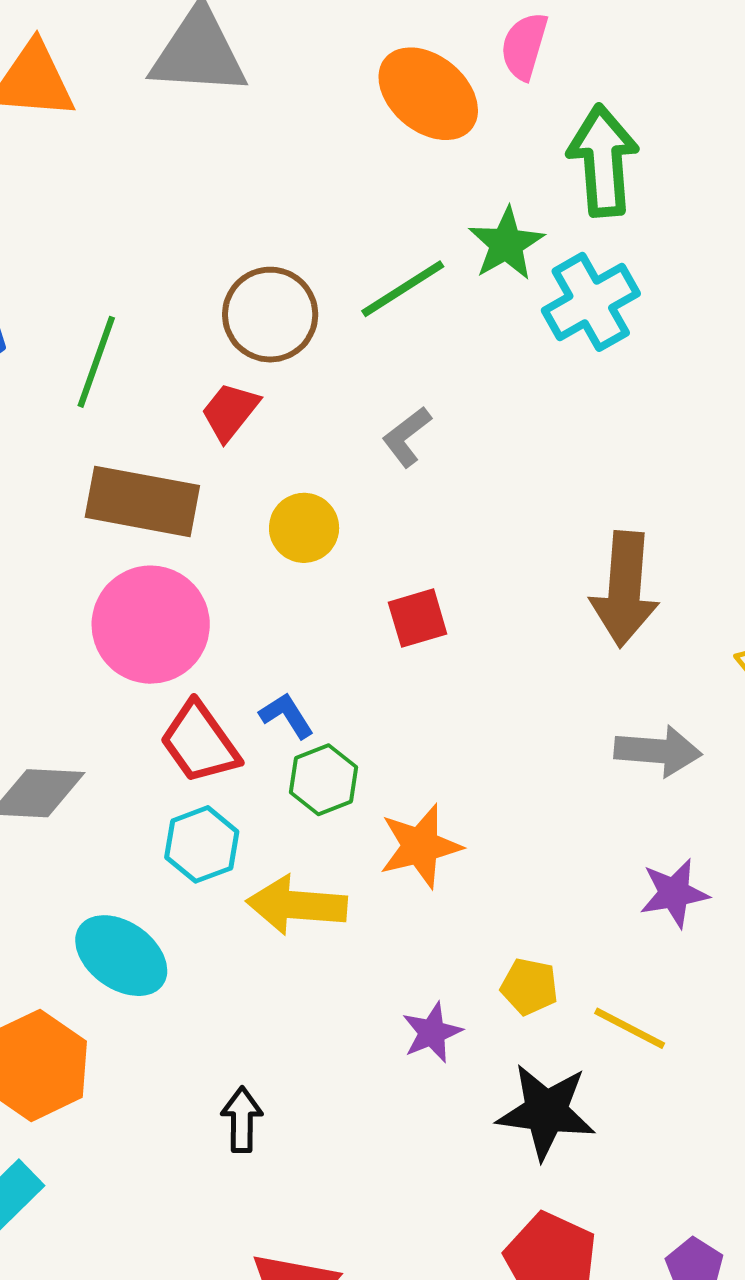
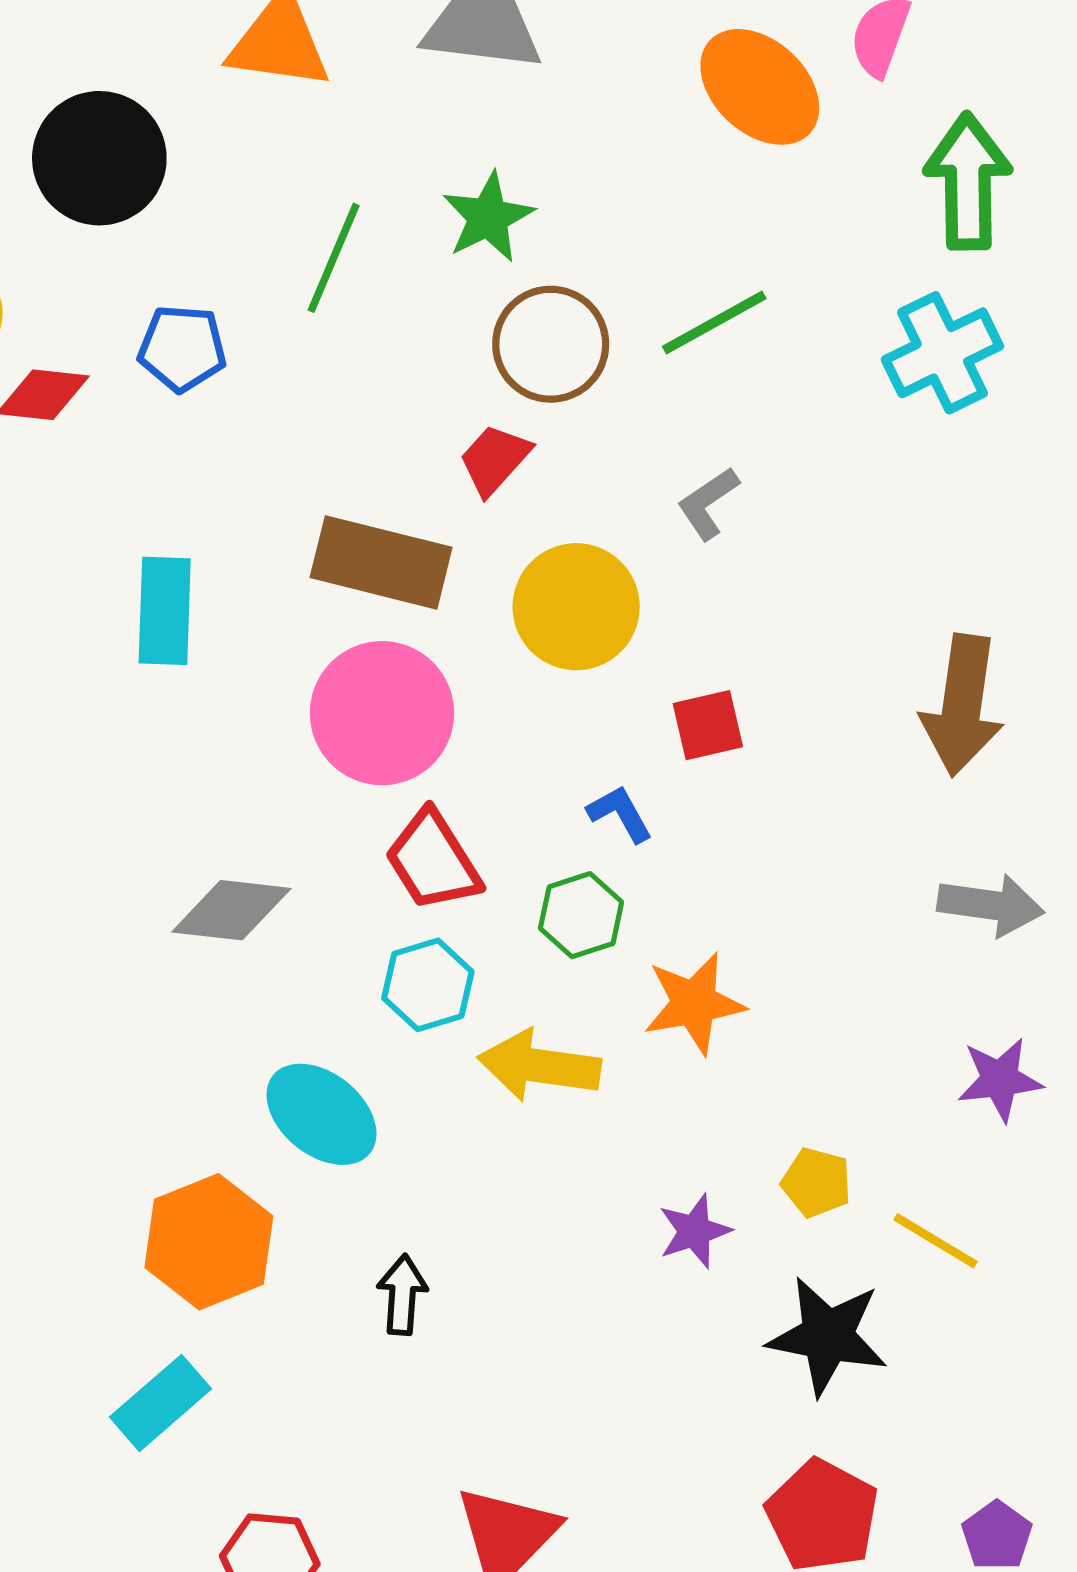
green star: (506, 244) -> (488, 217), moved
green line: (96, 362) -> (334, 258), moved
yellow circle: (304, 528) -> (576, 607), size x1.5
blue L-shape: (287, 715) -> (620, 814), moved
black arrow: (242, 1120) -> (402, 1295), moved

